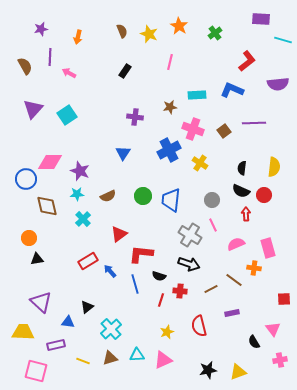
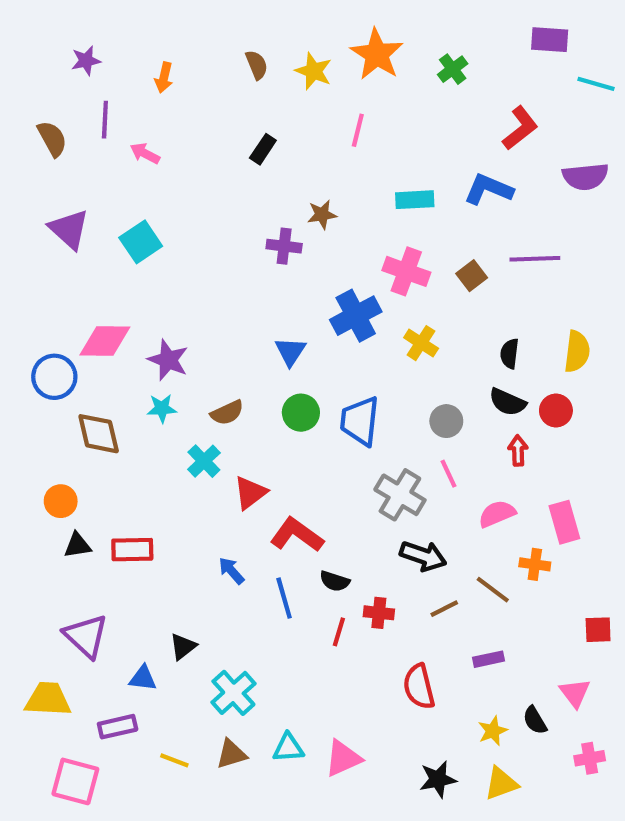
orange star: (179, 26) -> (377, 54), size x1.4
brown star: (170, 107) -> (322, 214), moved
purple triangle: (33, 109) -> (69, 229), turned -30
blue triangle: (123, 153) -> (290, 351), moved
cyan cross: (83, 219) -> (204, 461), moved
red L-shape: (141, 254) -> (297, 535), turned 30
red rectangle: (88, 261) -> (132, 550), moved, turned 30
black arrow: (189, 264) -> (423, 556), moved
yellow star: (167, 332) -> (493, 731), moved

